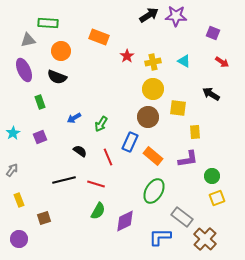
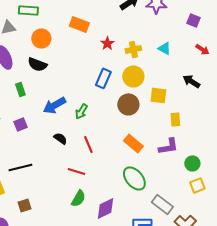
blue arrow: (74, 118) -> (54, 105), size x1.6
blue rectangle: (130, 142) -> (103, 78), moved
black line: (64, 180) -> (20, 167), moved
green ellipse: (154, 191) -> (134, 178), turned -70

